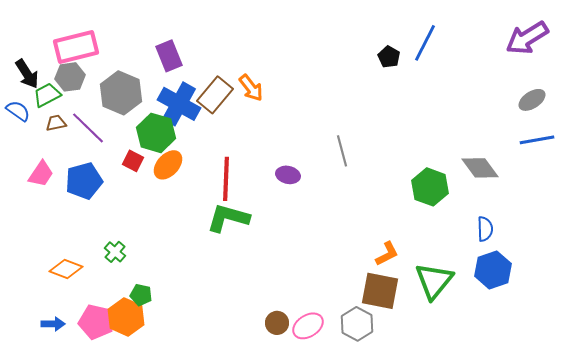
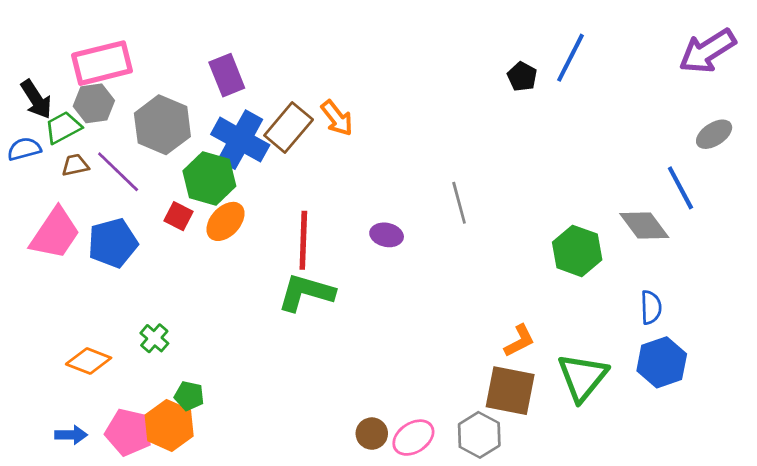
blue semicircle: (18, 111) -> (24, 149), turned -50
blue line: (537, 140) -> (680, 188), moved, turned 72
pink trapezoid: (41, 174) -> (55, 234), size x1.5

